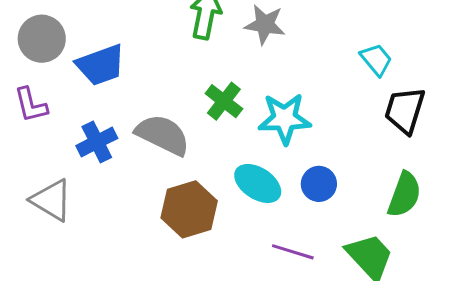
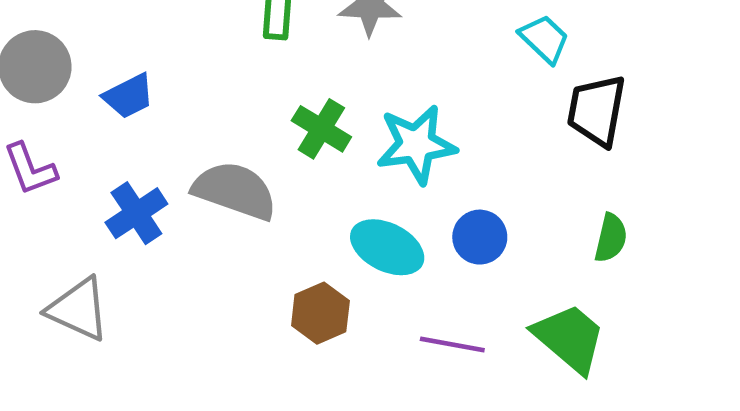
blue trapezoid: (101, 65) -> (129, 96), size x0.7
green semicircle: (404, 195) -> (611, 238), size x0.7
brown hexagon: (189, 209) -> (320, 313), moved, size x0.7

